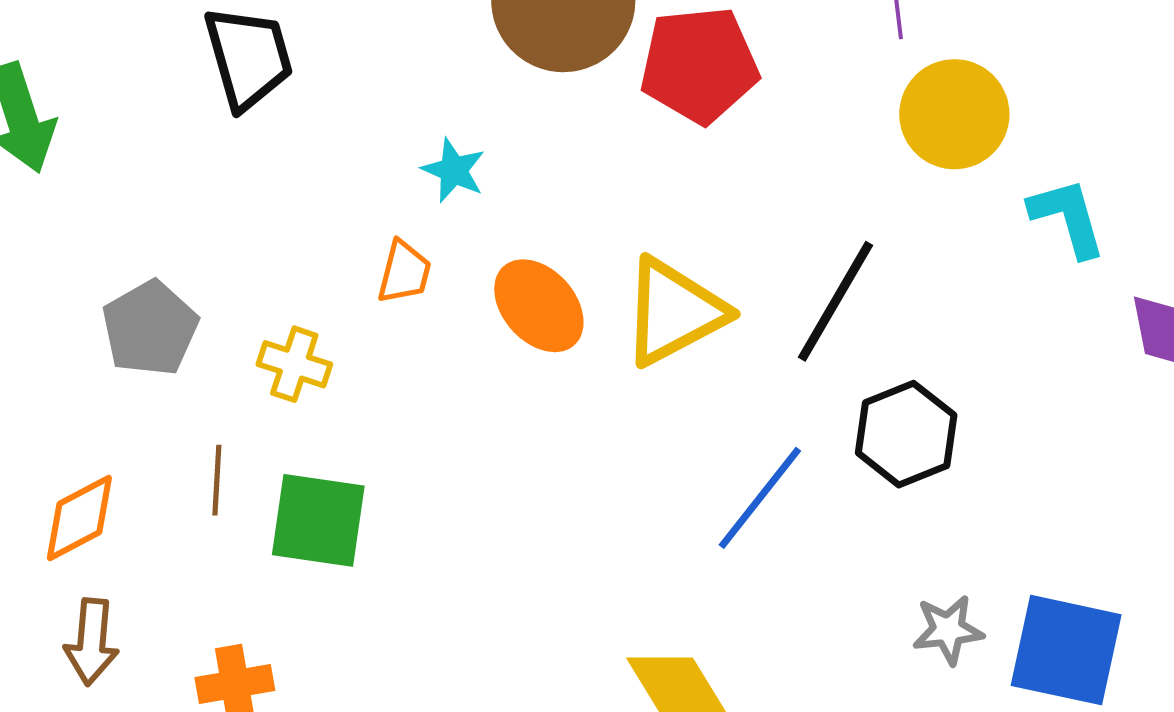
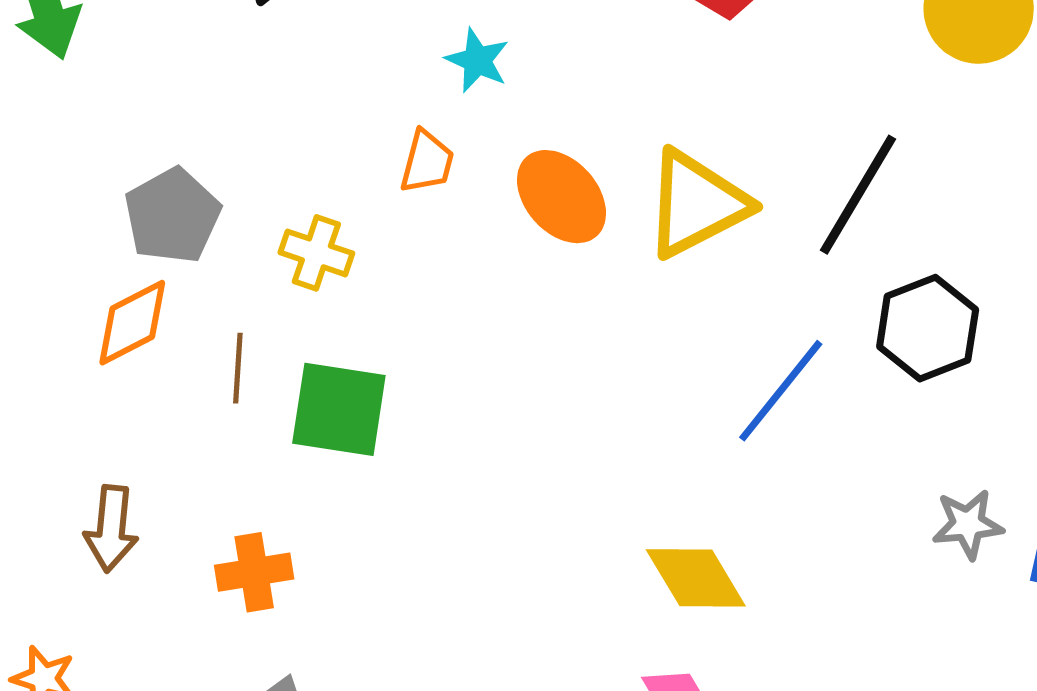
orange diamond: (79, 518) -> (132, 323), moved

